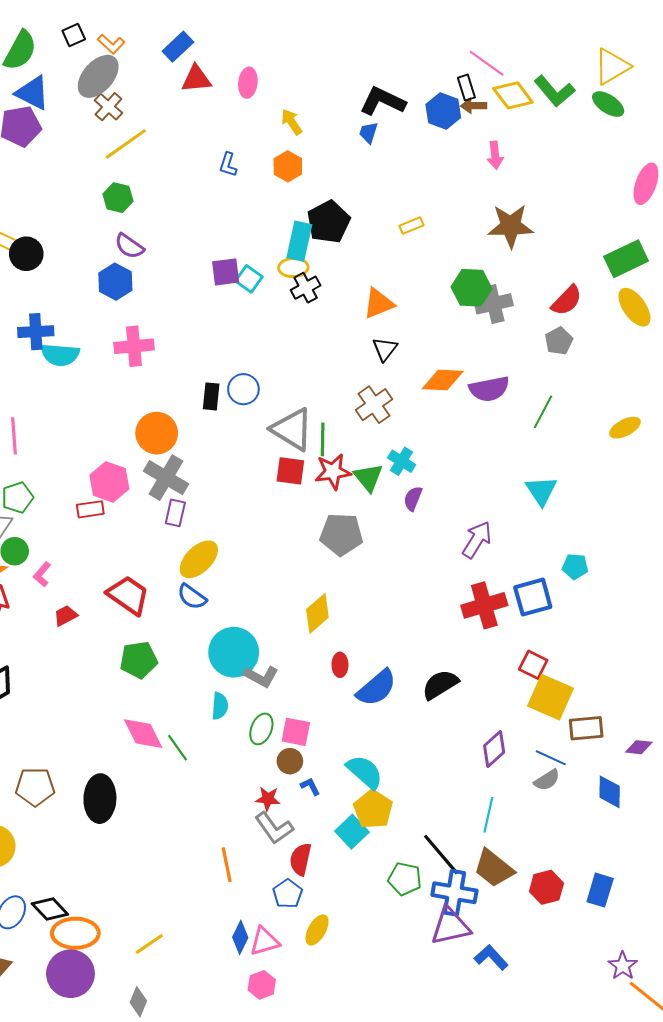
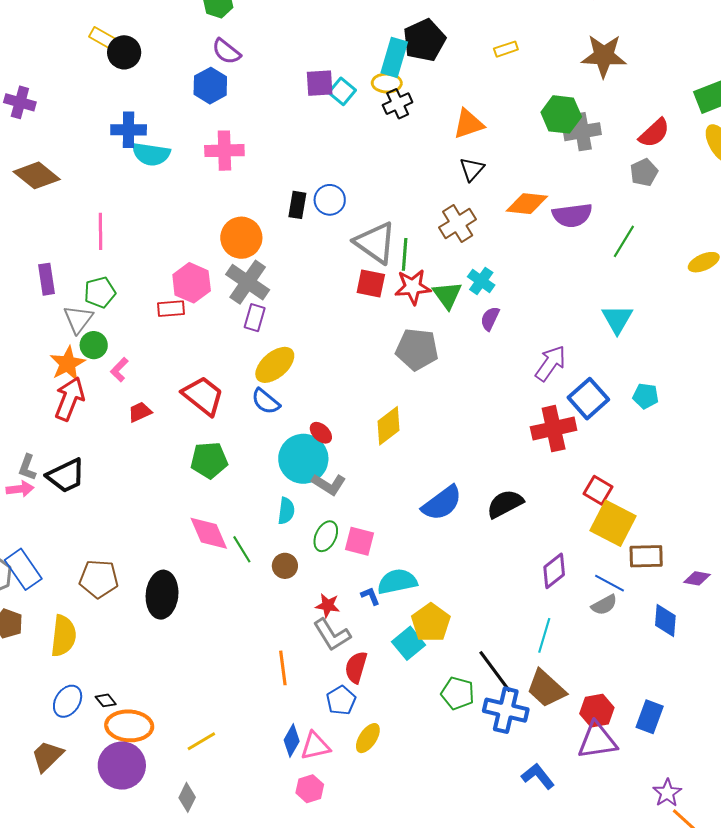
blue square: (533, 597) -> (588, 399), moved, turned -30
red ellipse: (340, 665) -> (321, 433), moved, turned -50
brown circle: (290, 761) -> (285, 566), moved
cyan semicircle: (365, 772) -> (397, 582), moved, turned -57
black diamond: (50, 909) -> (106, 700), size x0.6
purple triangle: (451, 926) -> (597, 741), moved

